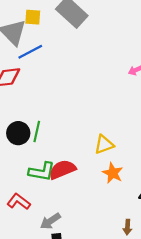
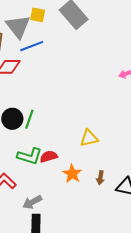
red semicircle: (62, 170) -> (49, 157), size x0.7
orange star: (113, 173) -> (72, 174), moved
brown arrow: (127, 227) -> (100, 178), moved

